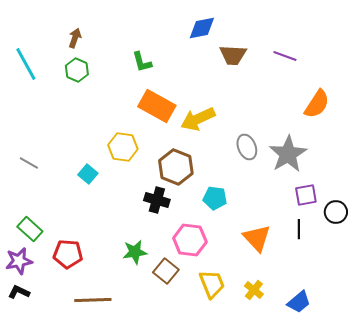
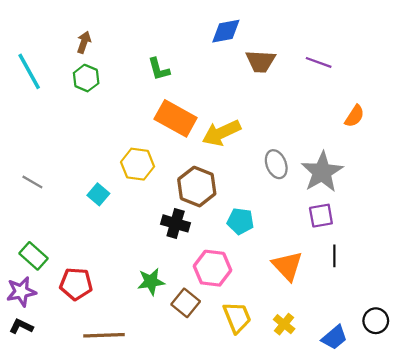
orange semicircle: (317, 104) -> (354, 116), size x0.7
purple square: (306, 195) -> (321, 216), moved
black circle: (336, 212) -> (376, 321), moved

